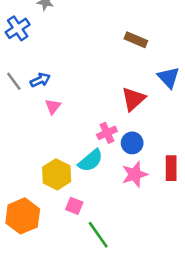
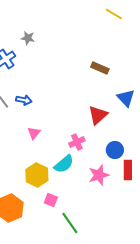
blue arrow: (40, 80) -> (24, 100), turned 35
pink triangle: (53, 106) -> (34, 133), moved
blue circle: (132, 143) -> (115, 150), moved

